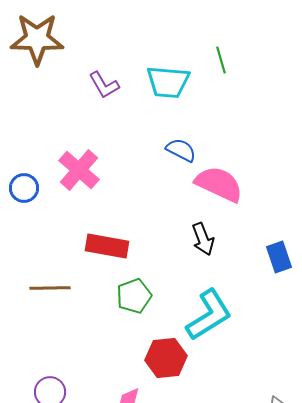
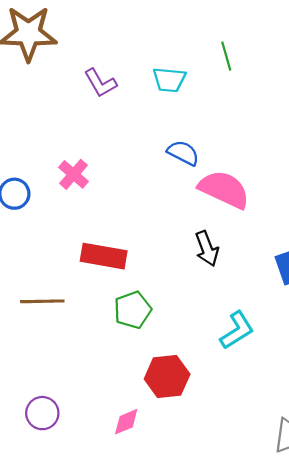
cyan trapezoid: (168, 82) -> (169, 80), size x0.7
pink cross: (79, 170) -> (74, 174), size x0.7
cyan L-shape: (209, 315) -> (237, 330), moved, size x0.7

